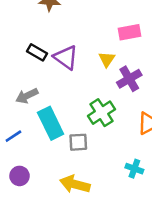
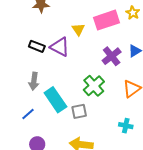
pink rectangle: (130, 32) -> (107, 20), size x1.4
yellow triangle: (107, 59) -> (78, 29), moved
gray arrow: (27, 96) -> (34, 81), turned -48

